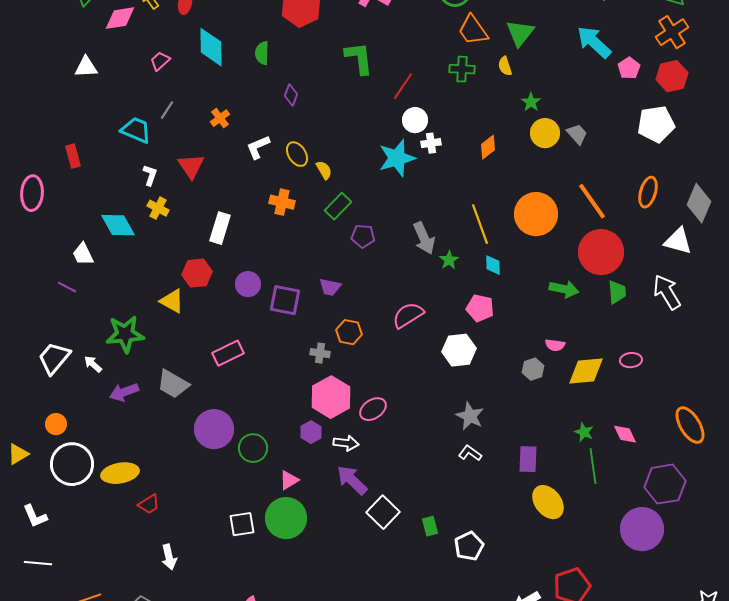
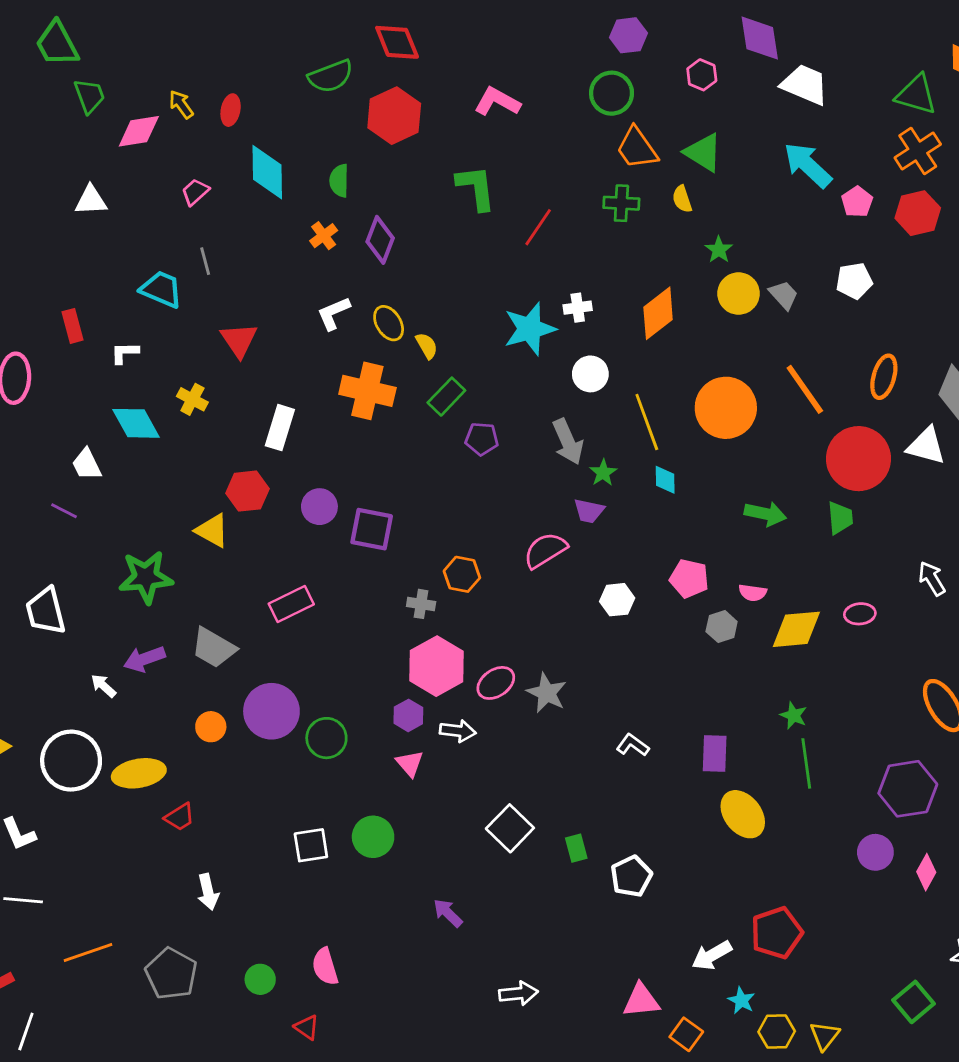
green triangle: (520, 33) -> (703, 152), turned -36
purple diamond: (291, 95) -> (380, 240), size x1.5
gray line: (167, 110) -> (205, 261), turned -48
orange cross: (220, 118) -> (324, 236), moved
white circle: (415, 120) -> (590, 374), moved
white pentagon: (656, 124) -> (854, 281), moved, size x0.7
orange diamond: (488, 147) -> (658, 313), size x1.5
white L-shape: (150, 175) -> (125, 353), moved, turned -110
orange cross: (282, 202) -> (367, 391), size x1.5
red circle: (601, 252) -> (858, 459), moved
purple trapezoid: (330, 287) -> (589, 511), moved
white arrow: (667, 292) -> (932, 579), moved, size x0.7
pink pentagon: (480, 308) -> (689, 579), moved
white hexagon: (459, 350) -> (617, 600), size x0.7
white trapezoid: (54, 358) -> (46, 611), turned -54
white arrow: (93, 364) -> (104, 686), moved
gray star: (470, 416) -> (547, 693), moved
orange circle: (56, 424) -> (211, 727), moved
pink diamond: (625, 434) -> (926, 872), moved, turned 55
pink triangle: (289, 480) -> (410, 763), moved, turned -40
purple arrow: (352, 480) -> (448, 913), moved, size x0.7
green circle: (286, 518) -> (373, 837), size x0.7
purple circle: (642, 529) -> (875, 852), size x0.6

